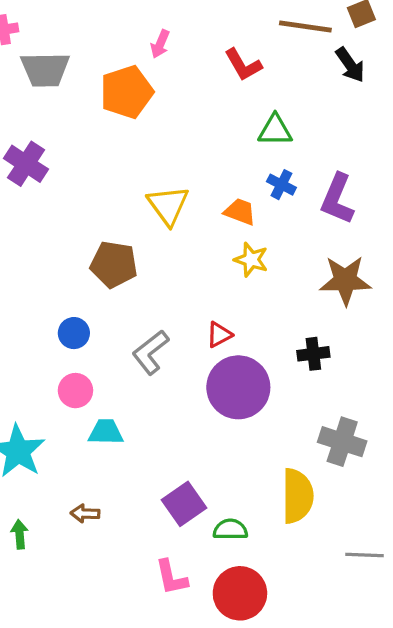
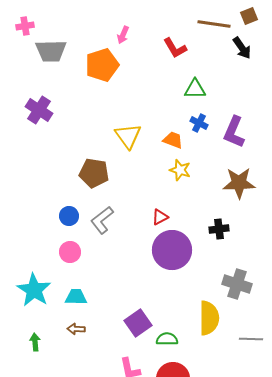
gray L-shape: (151, 352) -> (102, 220), moved
cyan trapezoid: (106, 432) -> (76, 297), moved
gray line: (364, 555) -> (251, 339), moved

